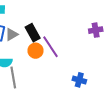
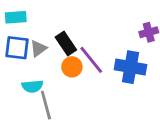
blue cross: (79, 80) -> (130, 67), moved, size x1.6

